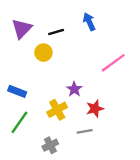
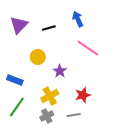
yellow circle: (43, 53) -> (38, 57), moved
pink line: (113, 63) -> (88, 48), moved, turned 70
purple star: (74, 89) -> (60, 71), moved
gray cross: (50, 145) -> (47, 116), moved

